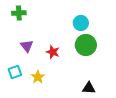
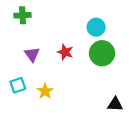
red star: (53, 52) -> (65, 52), moved
black triangle: (89, 88) -> (115, 104), moved

